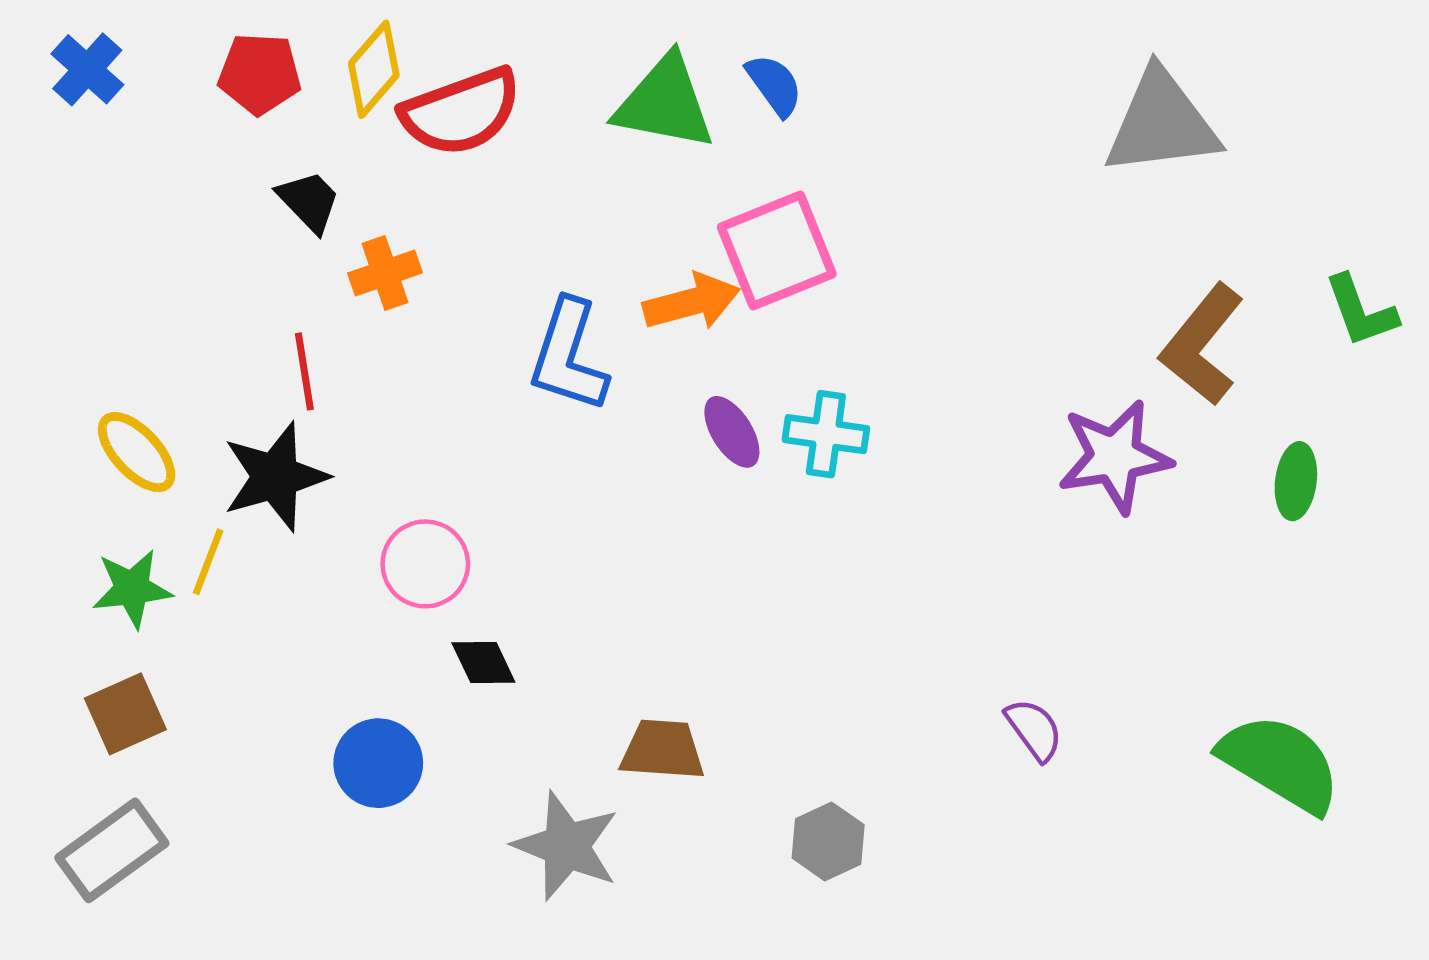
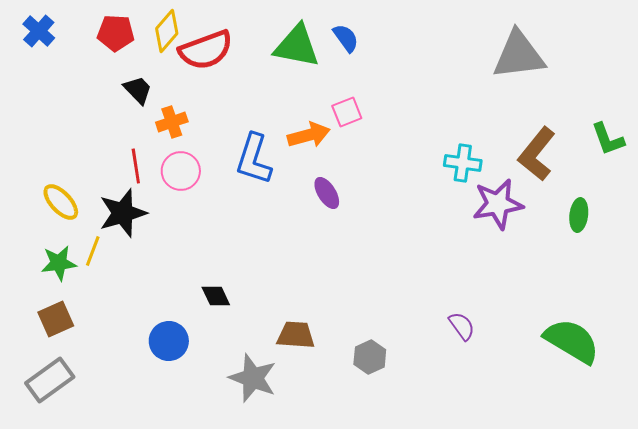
pink square: (777, 251) -> (347, 112), size x0.6
cyan cross: (826, 434) -> (463, 163), moved
pink circle: (425, 564) -> (181, 171), moved
gray hexagon: (828, 841) -> (370, 357), moved

